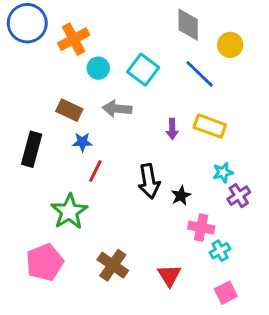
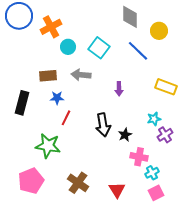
brown rectangle: (69, 110) -> (48, 76), turned -30
yellow rectangle: (210, 126) -> (166, 87), moved
green star: (69, 212) -> (48, 146), turned -30
pink square: (226, 293) -> (156, 193), moved

